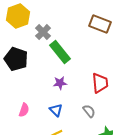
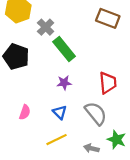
gray semicircle: (89, 111) -> (96, 113), size x1.6

